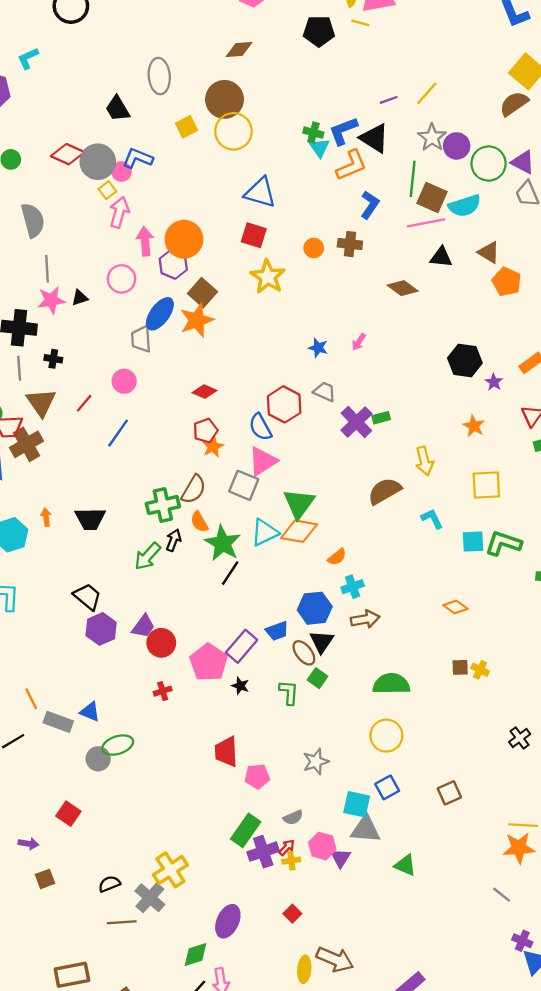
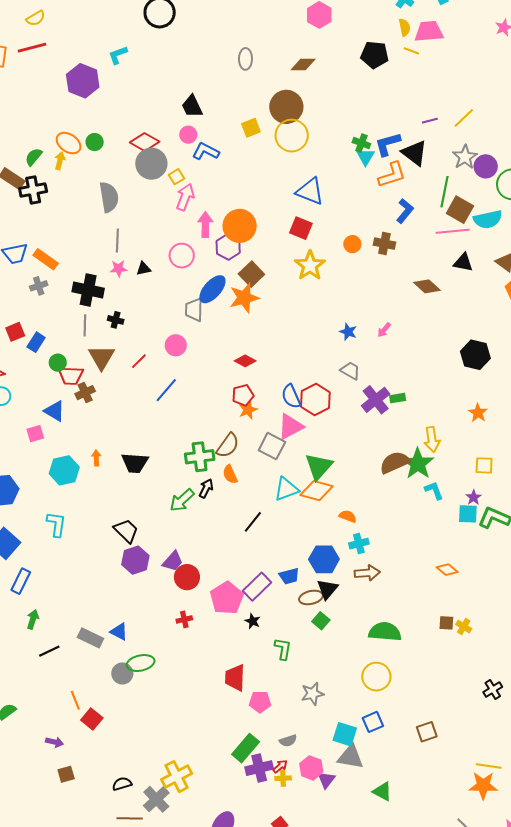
gray ellipse: (159, 76) -> (245, 59), moved, size x0.7
gray circle: (98, 162) -> (151, 164), moved
pink circle: (121, 171) -> (188, 135), moved
pink star: (51, 300) -> (119, 269), size x0.7
purple star: (494, 382) -> (474, 497), moved
red hexagon: (284, 404) -> (315, 399), moved
brown cross: (26, 444) -> (85, 393), size x0.7
yellow square: (486, 485) -> (484, 465), size x0.7
green star: (223, 543) -> (418, 464), moved
orange semicircle: (337, 557) -> (348, 516), turned -126
brown ellipse: (304, 653) -> (311, 597), turned -70
green L-shape: (289, 692) -> (283, 649), moved
orange line: (31, 699) -> (75, 700), moved

